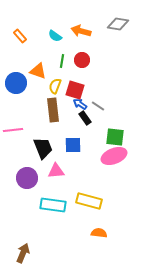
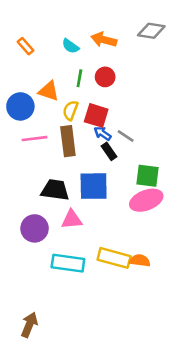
pink line: (13, 130) -> (35, 139), moved
blue square: (73, 145) -> (94, 186), size x1.4
black trapezoid: (43, 148) -> (55, 190), turned -60
orange semicircle: (99, 233) -> (140, 261), moved

